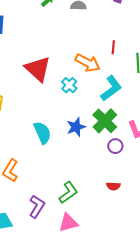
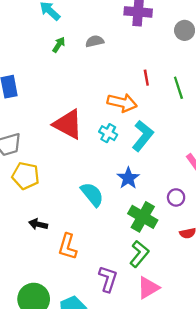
cyan L-shape: (111, 88) -> (143, 136), moved
green cross: (105, 121) -> (143, 217), moved
purple circle: (115, 146) -> (176, 197), moved

